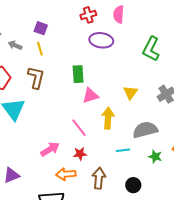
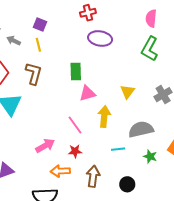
pink semicircle: (119, 14) -> (151, 18), moved

